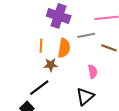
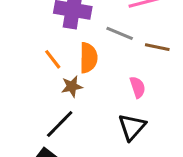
gray line: (86, 35) -> (120, 33), turned 42
orange line: (41, 46) -> (53, 59), turned -32

